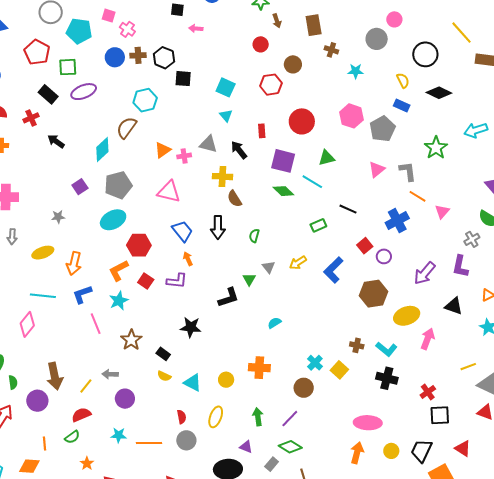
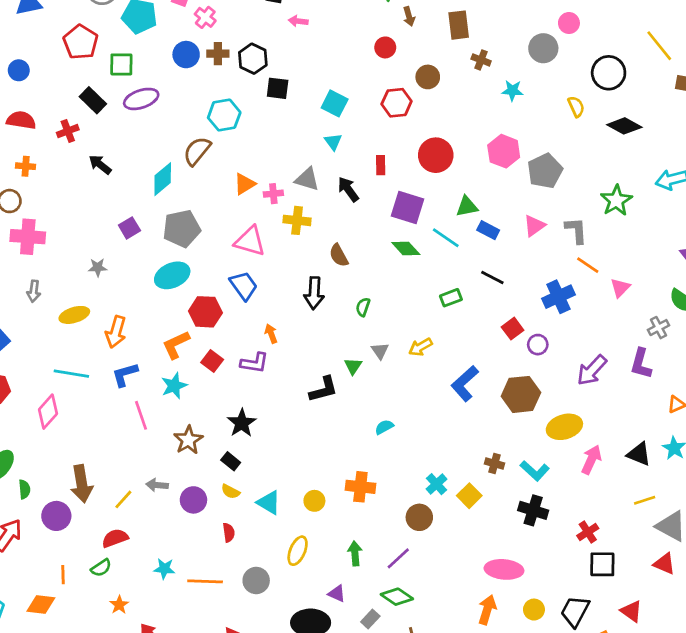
blue rectangle: (402, 105) -> (488, 230), moved
yellow cross: (222, 177) -> (297, 220), moved
blue trapezoid: (182, 231) -> (244, 286), moved
blue L-shape: (333, 270) -> (465, 384), moved
black triangle: (454, 306) -> (639, 454), moved
black star: (191, 327) -> (242, 423), moved, turned 30
purple circle: (125, 399) -> (193, 500), moved
red semicircle: (182, 417) -> (229, 533), moved

